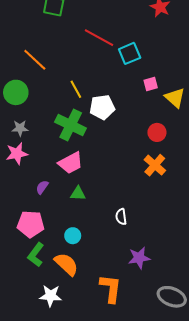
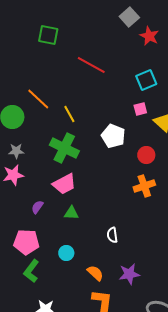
cyan square: (130, 53) -> (146, 80), moved
orange line: (35, 60) -> (38, 99), moved
white pentagon: (102, 107) -> (113, 136), moved, turned 30
orange cross: (155, 165) -> (144, 186), turned 30
orange semicircle: (66, 264) -> (95, 273), moved, size x0.7

